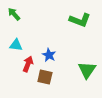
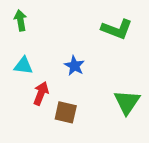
green arrow: (14, 14) -> (20, 20), turned 32
blue star: (49, 55) -> (74, 66), moved

